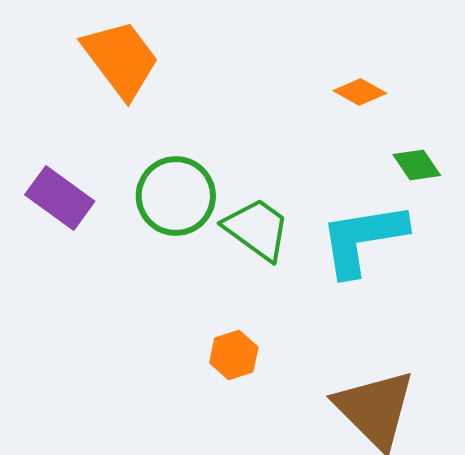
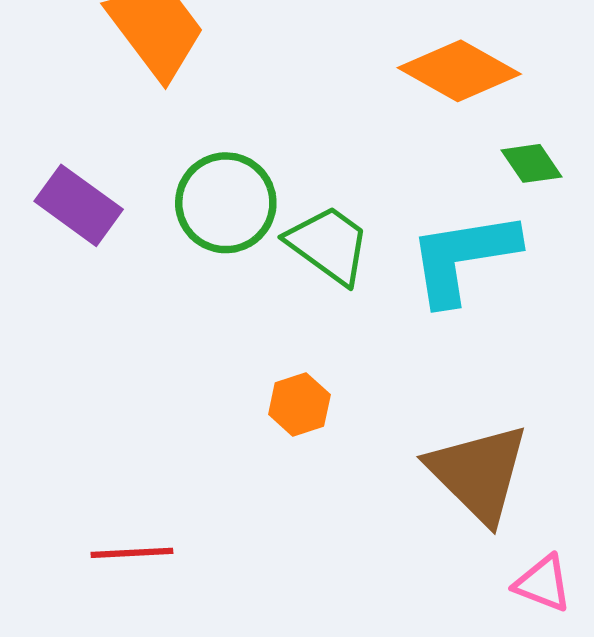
orange diamond: (360, 92) -> (459, 71), size x1.8

